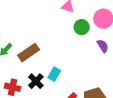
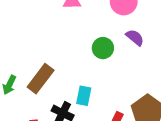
green circle: (82, 27) -> (103, 48), moved

